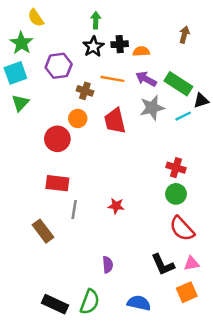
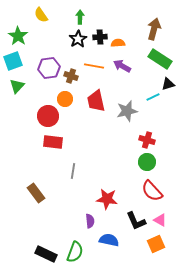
yellow semicircle: (36, 18) -> (41, 15), moved
brown arrow: (184, 35) -> (154, 29), size x1.5
purple hexagon: (59, 66) -> (49, 68), moved
green rectangle: (178, 84) -> (160, 59), moved
gray star: (152, 108) -> (127, 111), moved
red rectangle: (57, 183) -> (53, 142), moved
red star: (116, 206) -> (107, 199), moved, size x1.5
gray line: (74, 210) -> (73, 171), moved
pink triangle: (192, 263) -> (160, 220), turned 40
blue semicircle: (139, 303) -> (109, 240), moved

